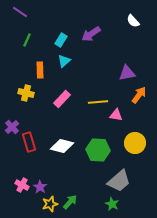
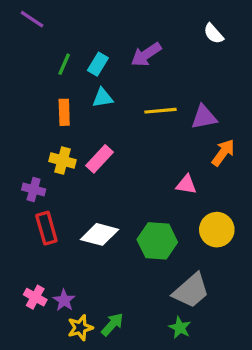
green line: (27, 40) -> (64, 64), moved
cyan triangle: (64, 61) -> (103, 98), turned 32
yellow cross: (26, 93) -> (63, 161), moved
yellow line: (98, 102) -> (161, 111), moved
purple cross: (12, 127) -> (34, 189), moved, turned -32

